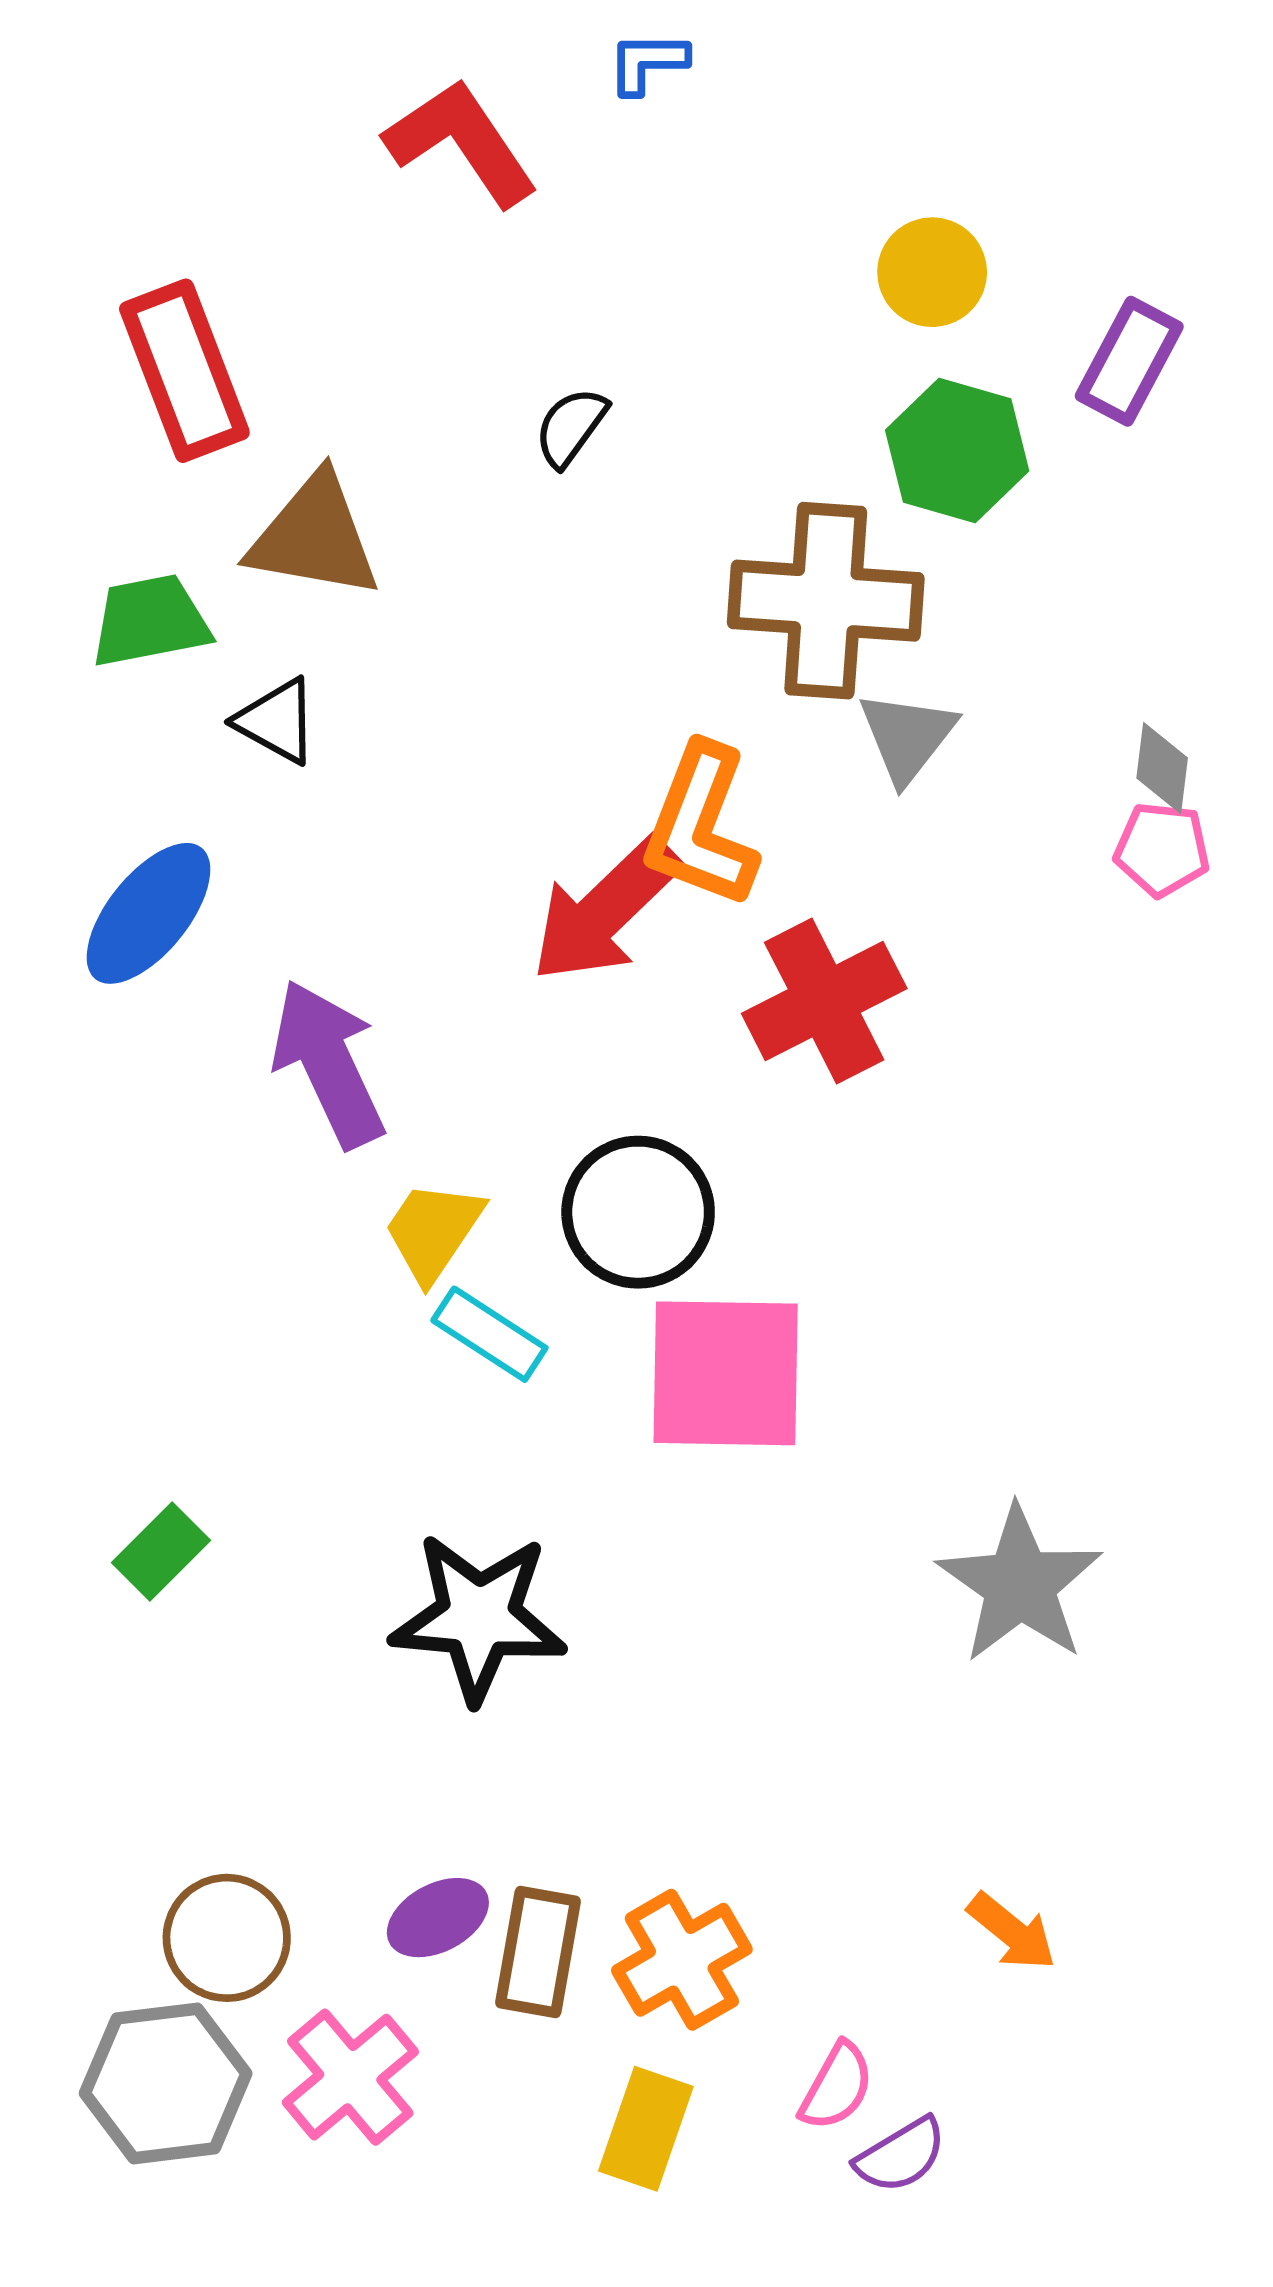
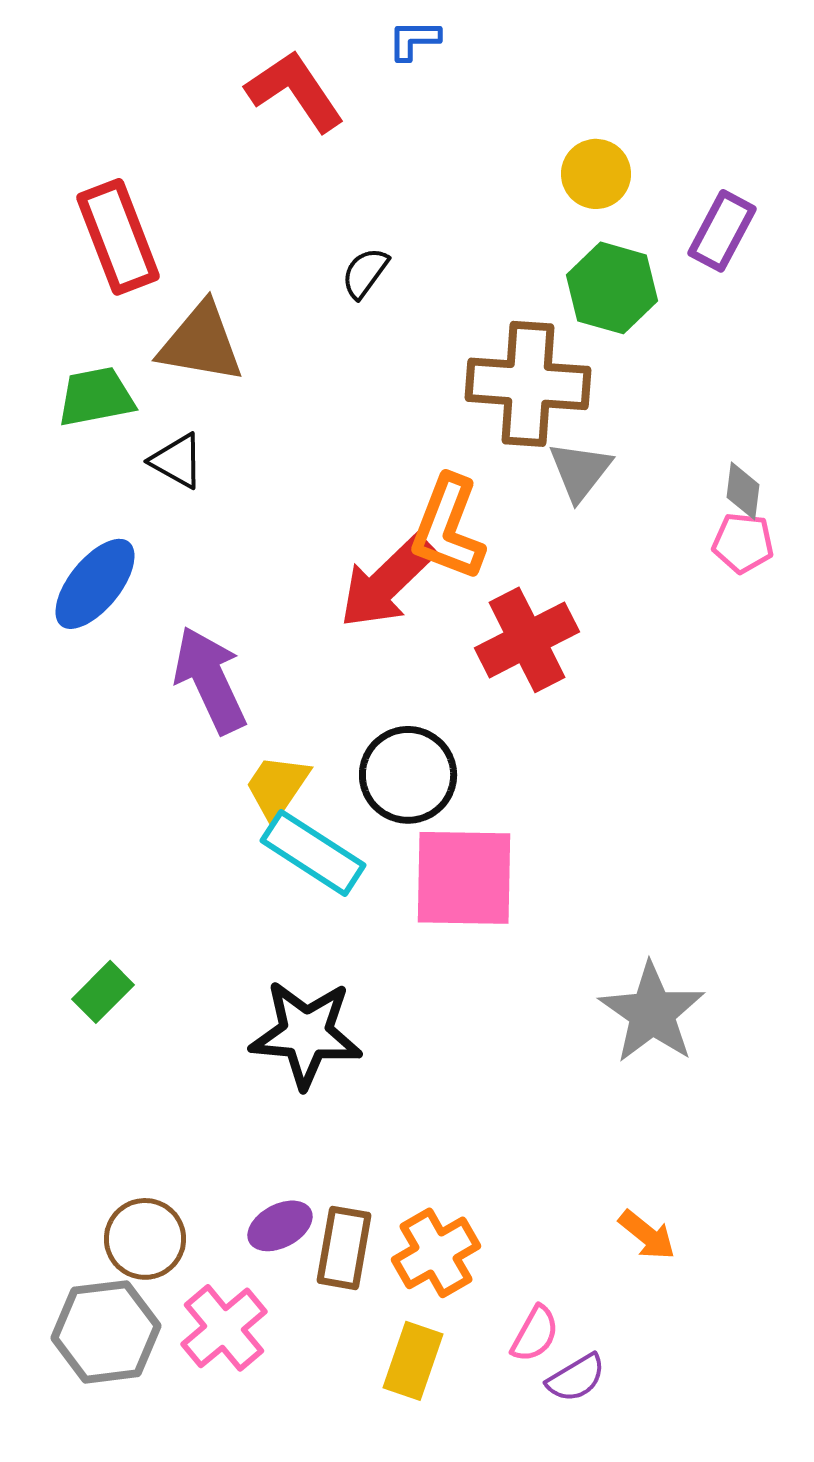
cyan rectangle: (489, 1334) -> (313, 853), size x1.4

